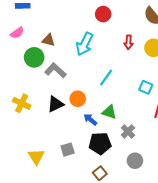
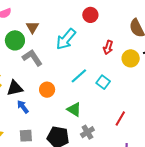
brown triangle: (48, 40) -> (32, 27), turned 32
cyan square: (146, 87) -> (103, 82), moved
black triangle: (56, 104) -> (15, 88), moved
blue arrow: (90, 119) -> (23, 107), moved

